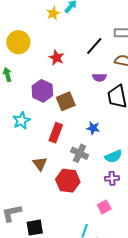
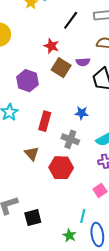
black line: (94, 46) -> (71, 20), moved
red star: (56, 58) -> (51, 46), moved
brown square: (66, 101) -> (61, 68), moved, turned -30

